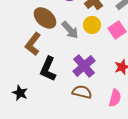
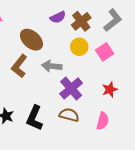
gray arrow: (70, 30) -> (52, 66), moved, turned 138
black L-shape: (48, 69) -> (34, 118), moved

